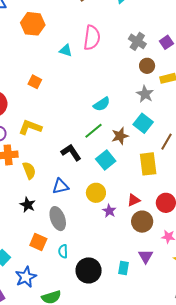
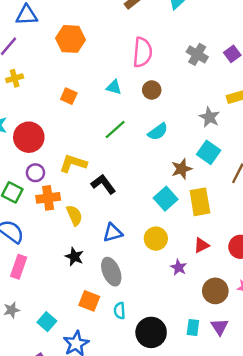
cyan triangle: (66, 51) -> (114, 87), moved
brown circle: (147, 66) -> (152, 90), moved
orange square: (35, 82) -> (69, 96), moved
green line: (94, 131) -> (115, 129), moved
black L-shape: (71, 152) -> (103, 184), moved
yellow rectangle: (148, 164) -> (200, 202), moved
purple star: (109, 211) -> (179, 267), moved
brown circle: (142, 222) -> (215, 291), moved
purple triangle: (146, 256) -> (219, 327), moved

